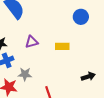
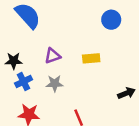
gray star: (25, 74) -> (55, 83), moved

